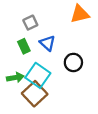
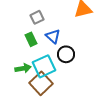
black circle: (73, 62) -> (66, 54), moved
cyan square: (38, 75) -> (44, 66), turned 30

